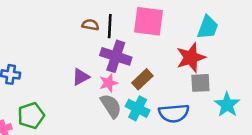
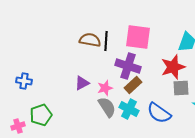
brown semicircle: (90, 25) -> (90, 40), size x1.5
purple cross: (116, 56) -> (128, 66), moved
blue semicircle: (174, 113) -> (159, 113), turned 40

